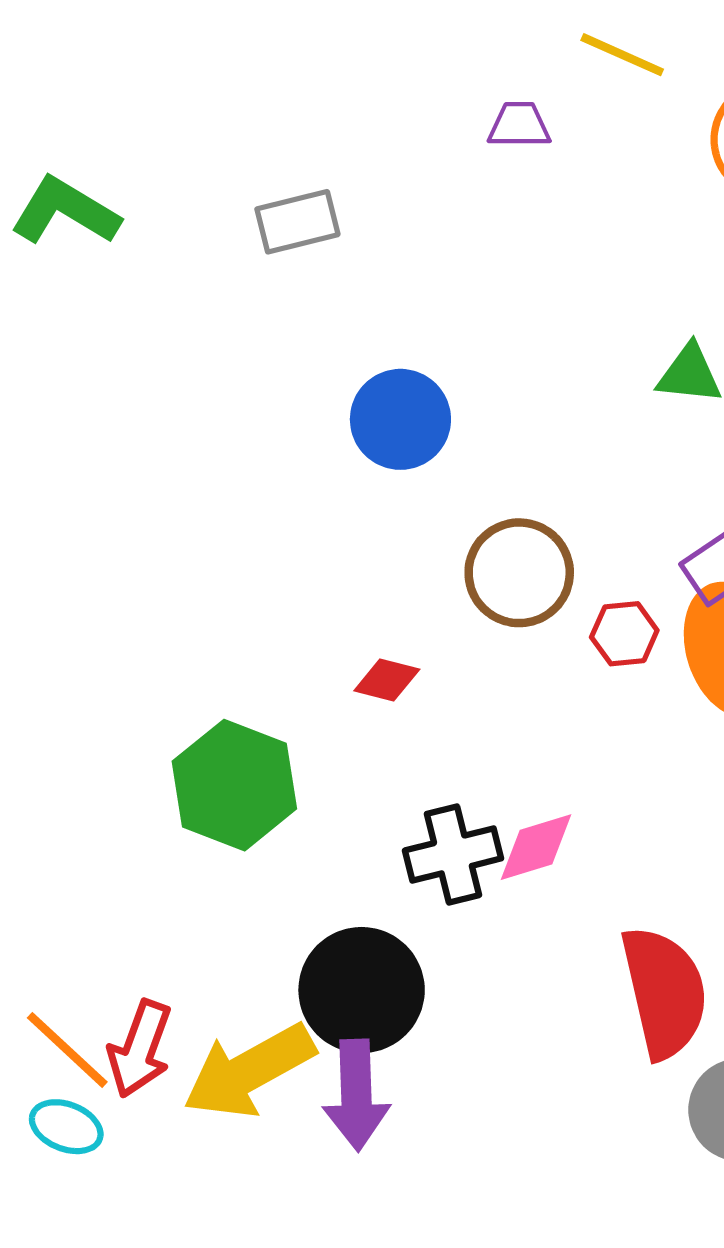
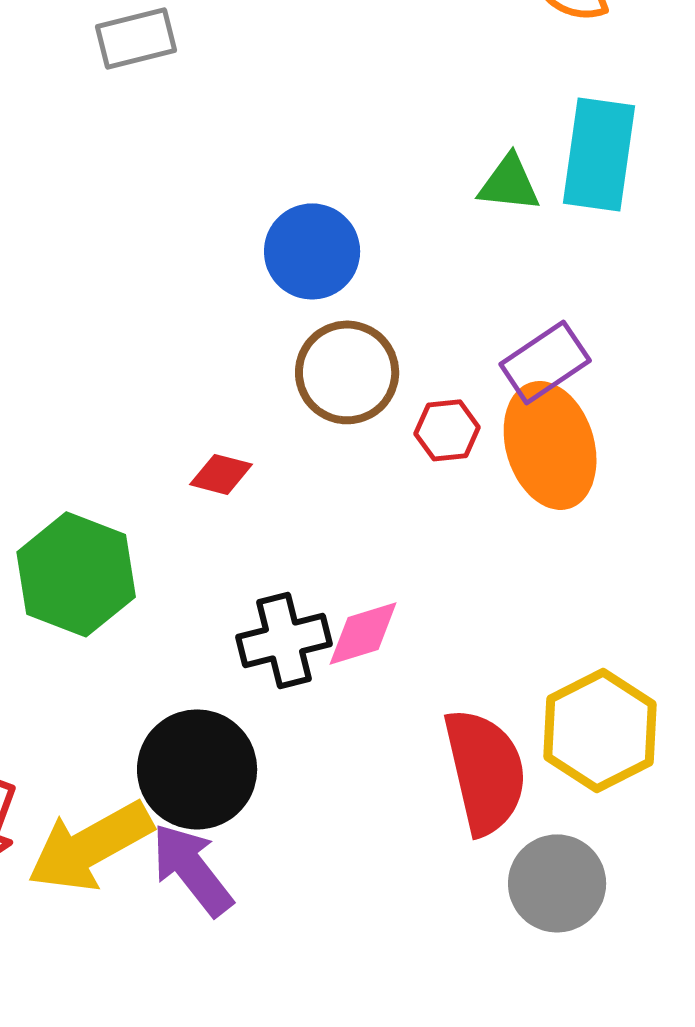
blue circle: (400, 419) -> (312, 251), moved
purple arrow: (356, 1095) -> (192, 869), turned 144

